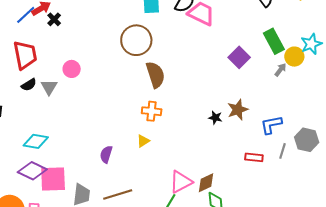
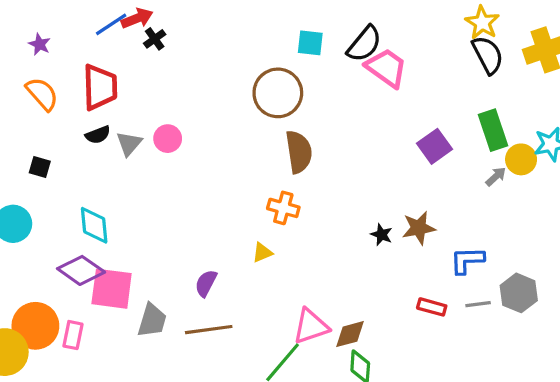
pink circle: (72, 69) -> (168, 139), moved
cyan diamond: (36, 141) -> (94, 225), turned 65
gray line: (283, 151) -> (478, 304), turned 56
purple semicircle: (106, 154) -> (206, 283), moved

